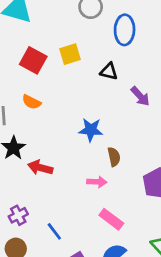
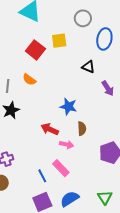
yellow square: (70, 54) -> (59, 41), moved
red arrow: (40, 168) -> (50, 129), moved
pink rectangle: (111, 219) -> (61, 168), moved
blue line: (54, 231) -> (42, 176), moved

